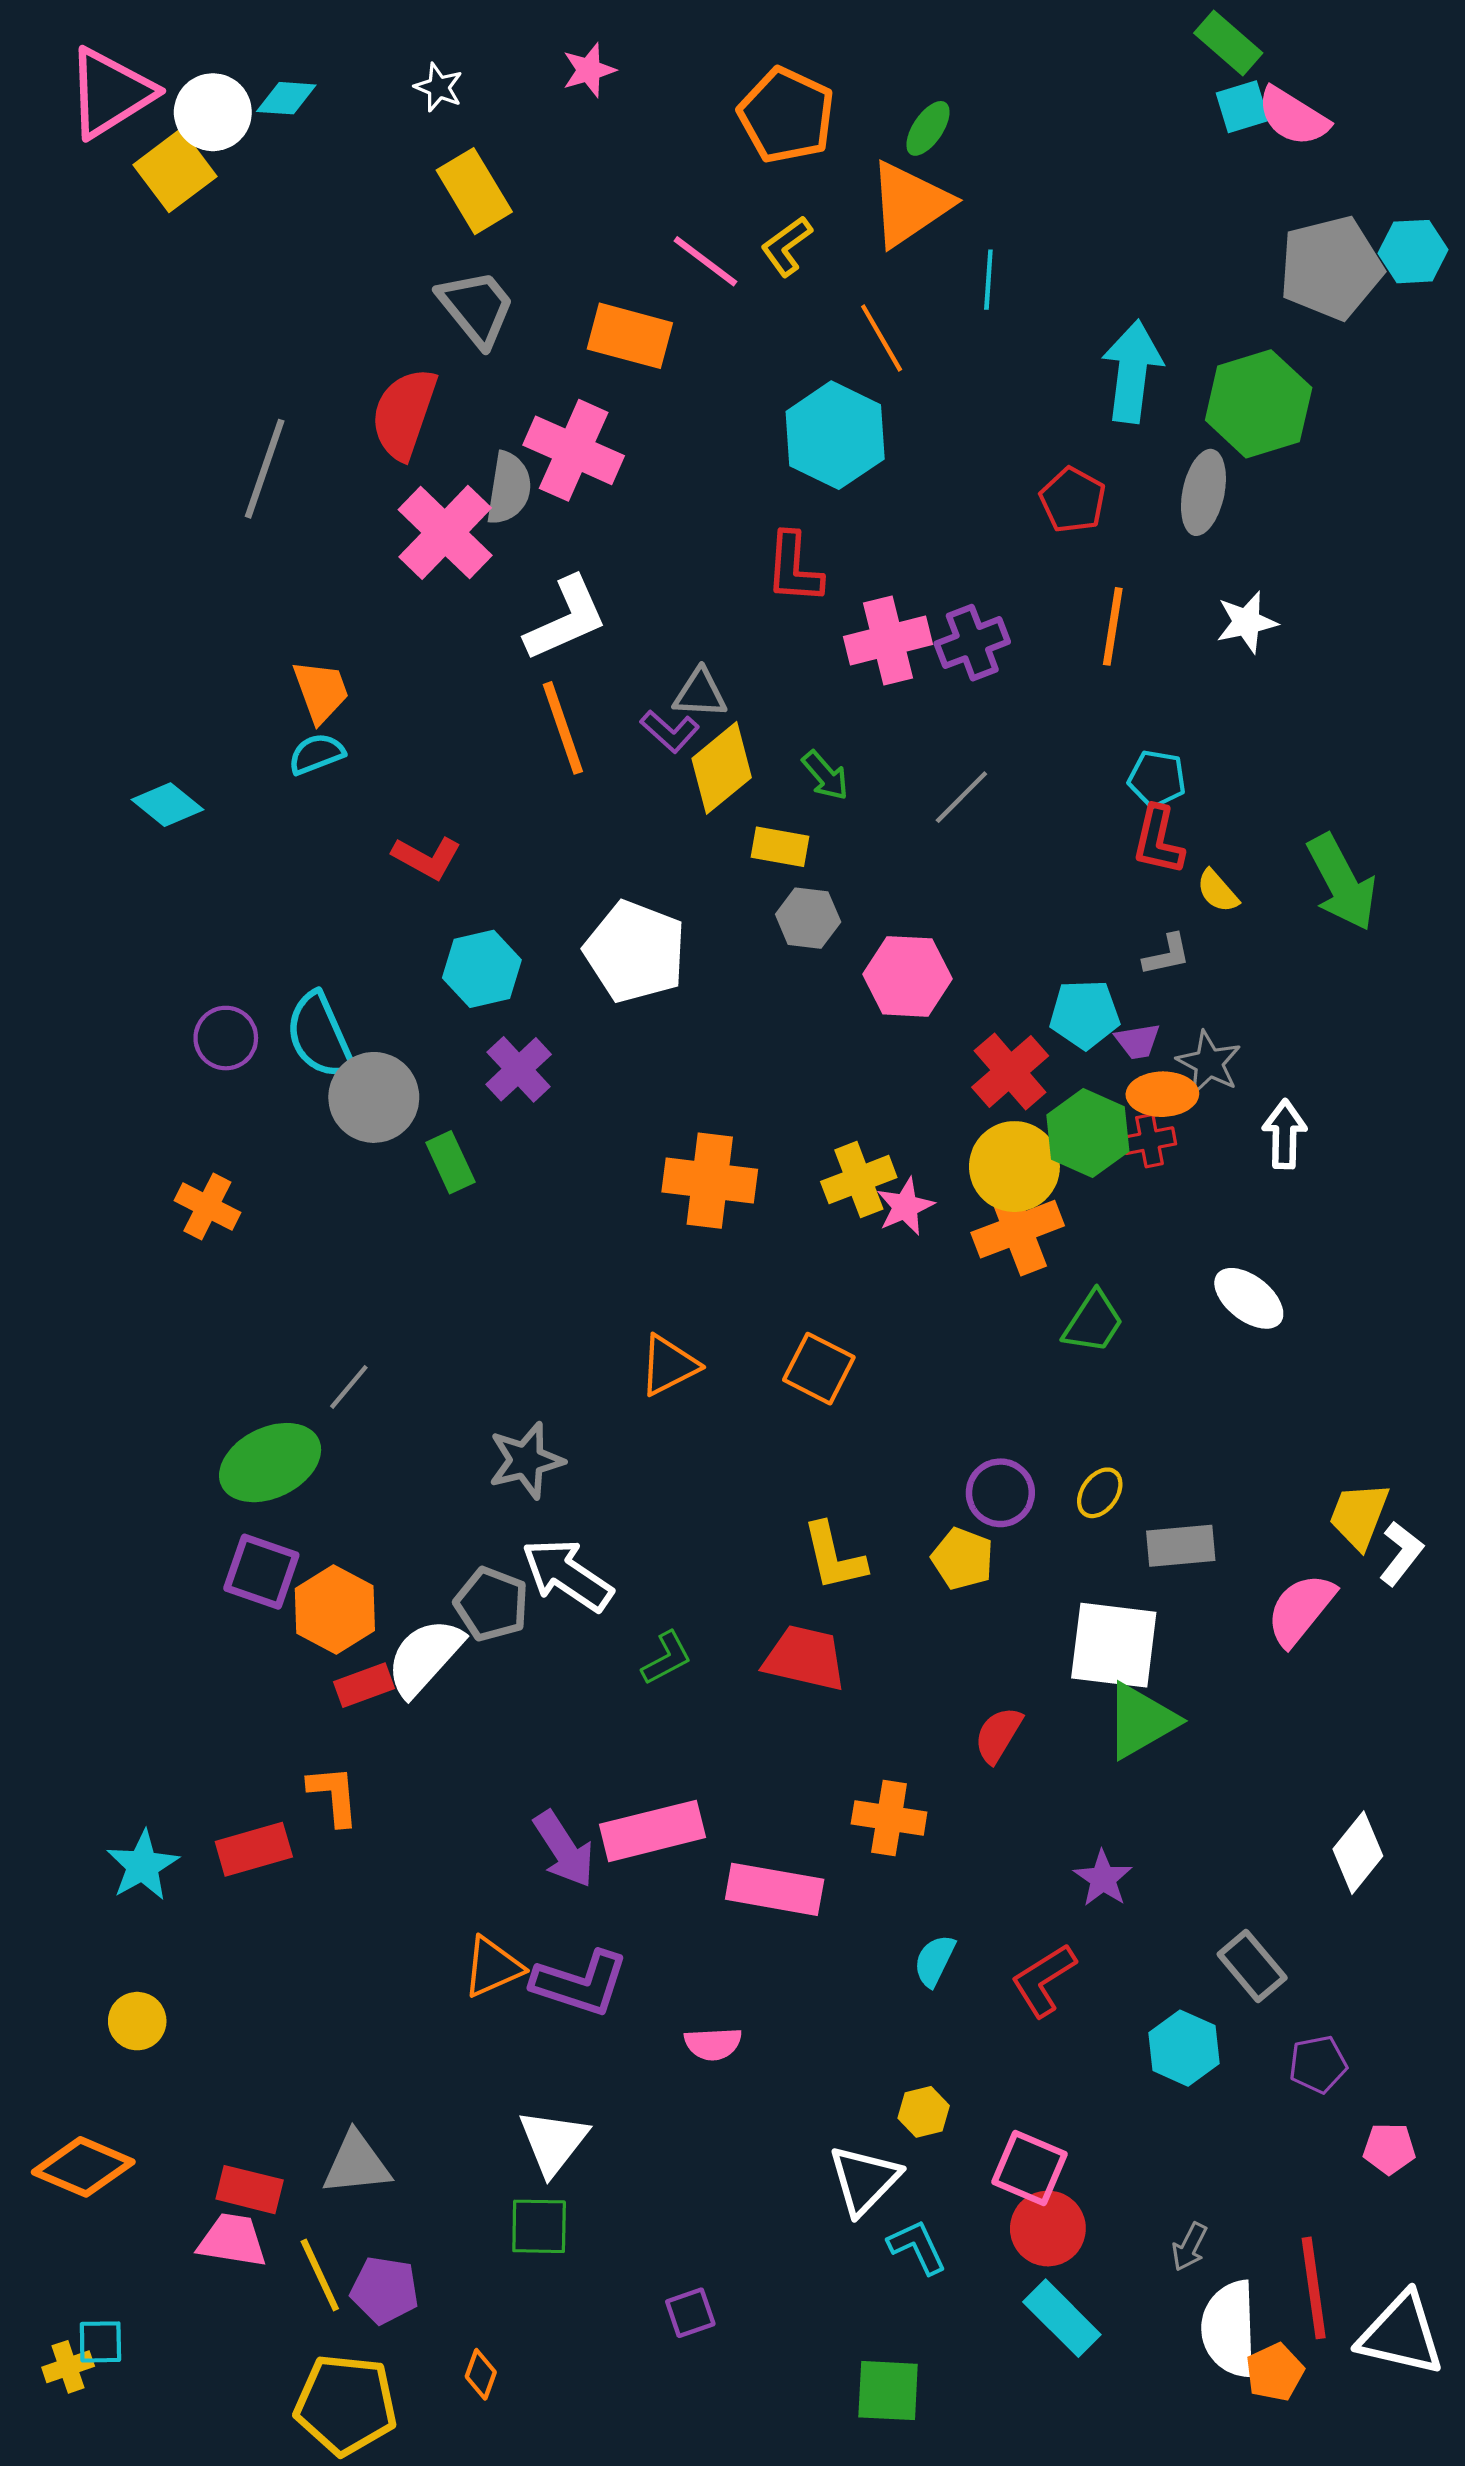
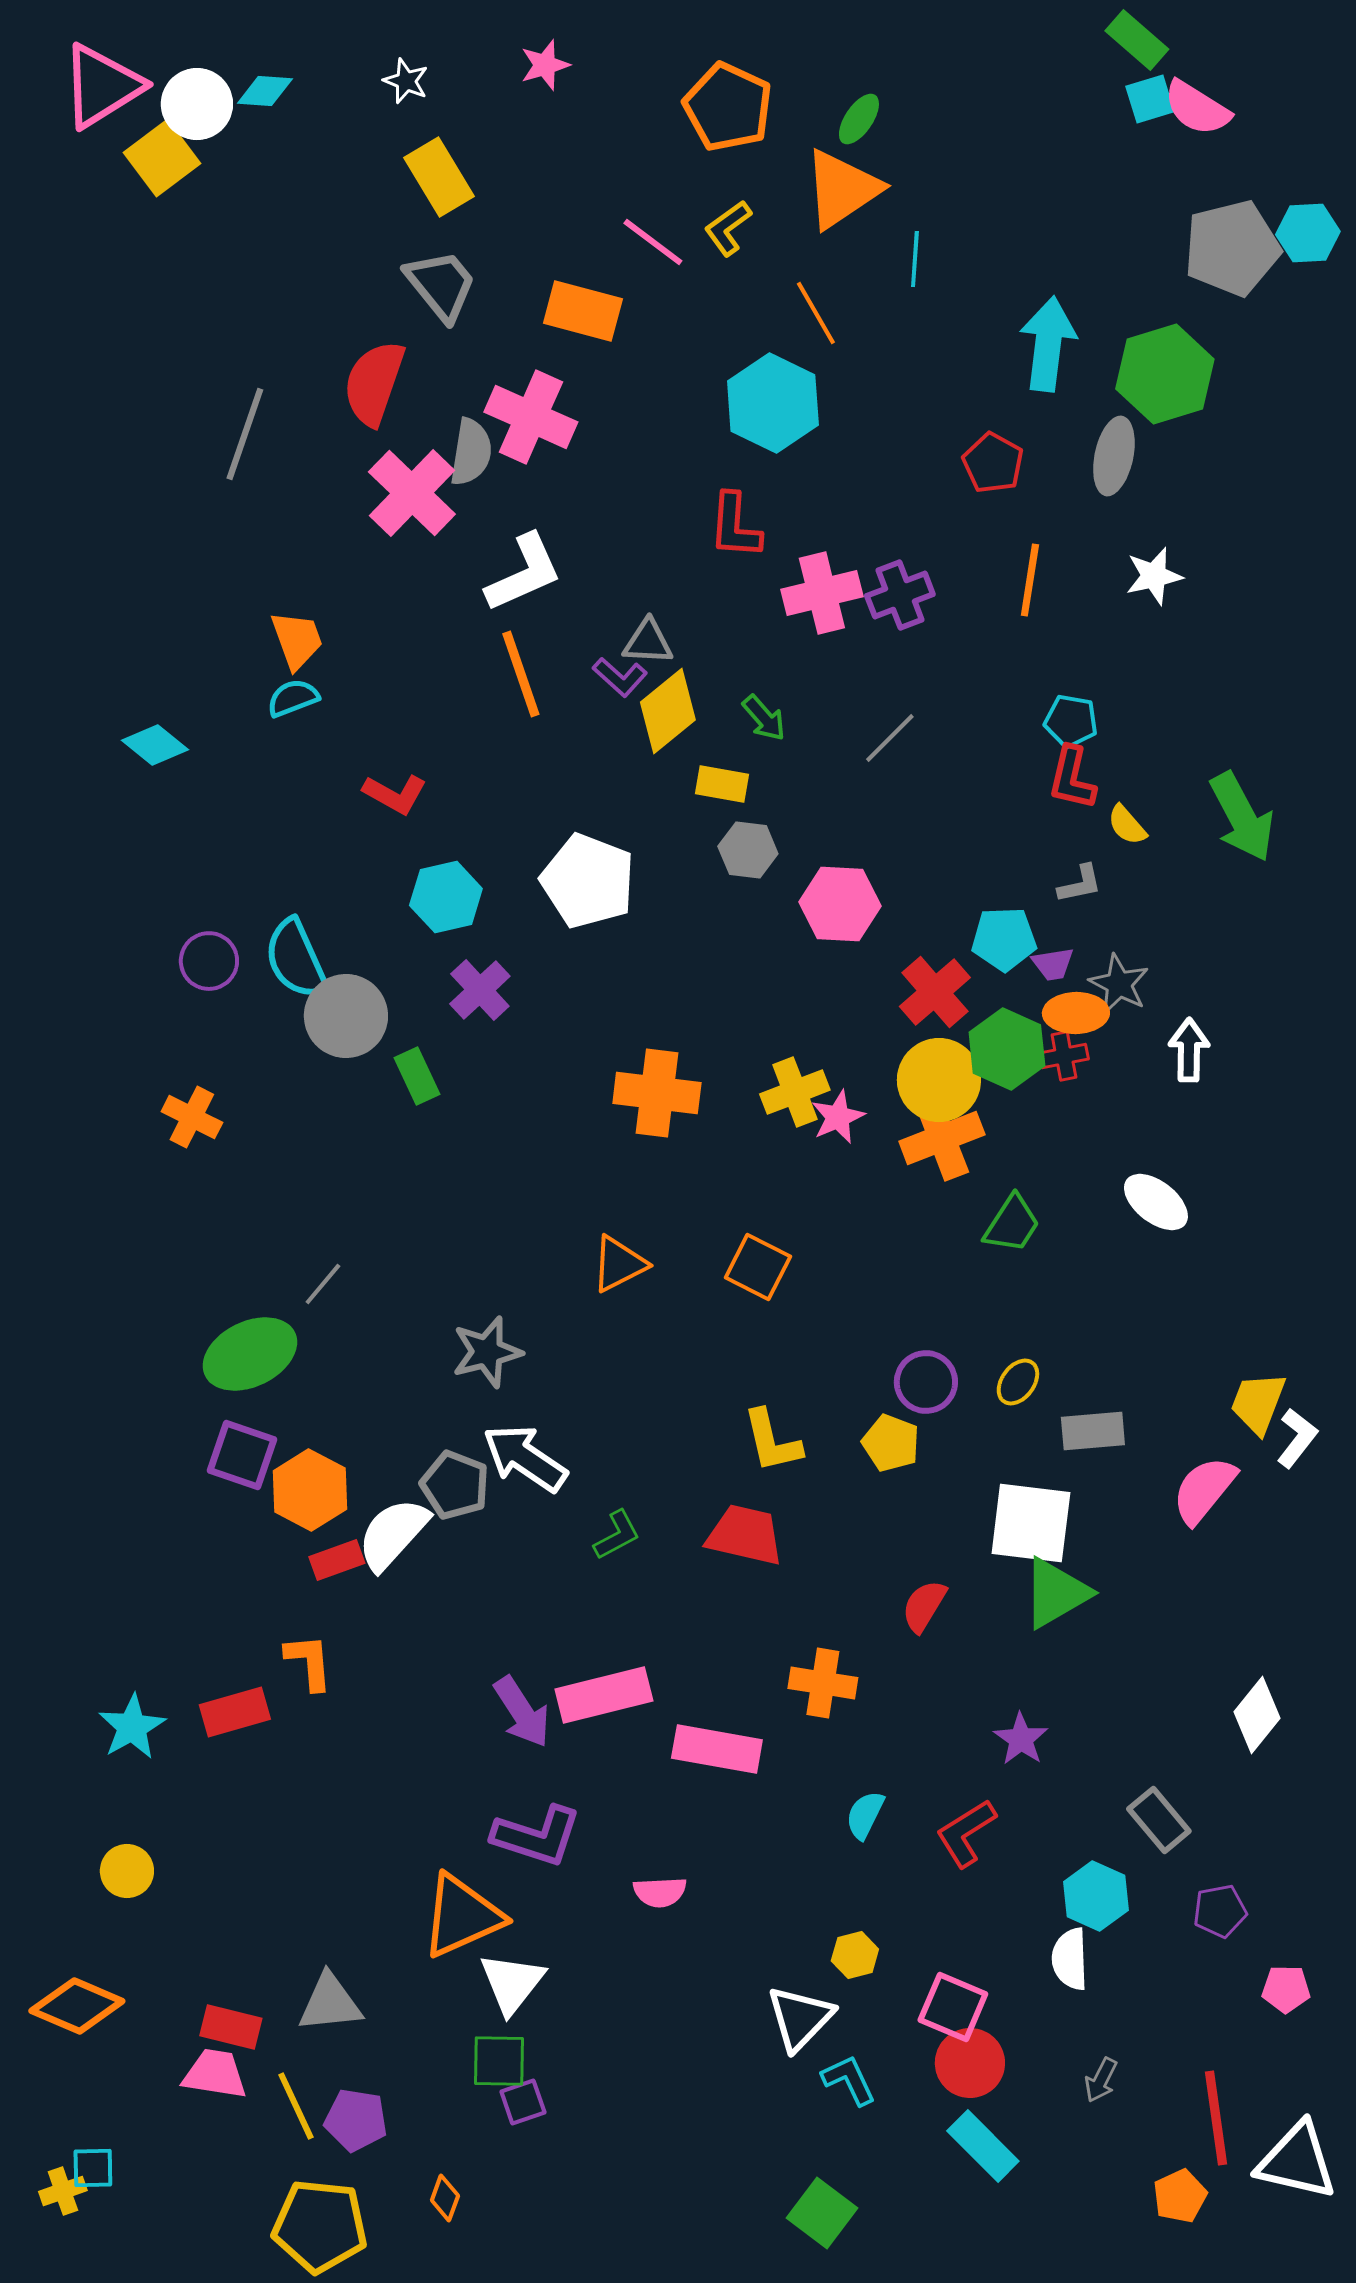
orange triangle: (493, 1967) -> (462, 1916), moved, size x1.5
purple square: (690, 2313) -> (523, 2102), moved
white semicircle: (1229, 2329) -> (1070, 1959), moved, size x0.7
green square: (888, 2391) -> (822, 2213), turned 34

